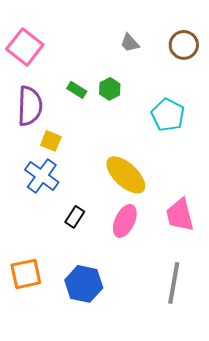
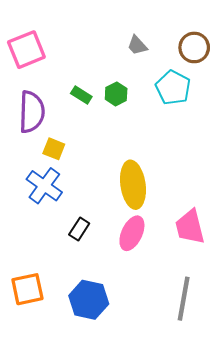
pink square: (25, 47) -> (26, 50), turned 30
cyan pentagon: (168, 115) -> (173, 88), moved
yellow ellipse: (126, 175) -> (133, 185), turned 39

